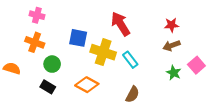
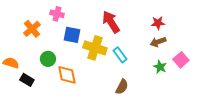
pink cross: (37, 15) -> (57, 14), moved
orange cross: (35, 42) -> (32, 29), moved, turned 30
orange diamond: (87, 85) -> (67, 75), moved, turned 50
black rectangle: (48, 87) -> (27, 80), moved

